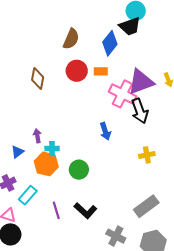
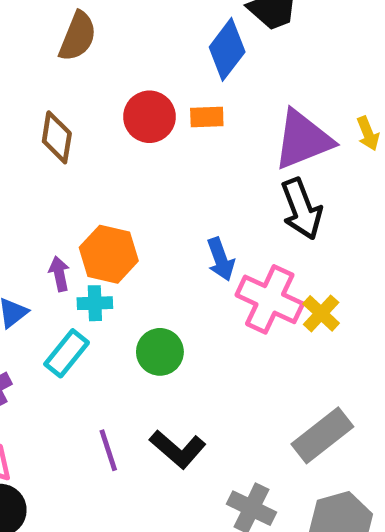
brown semicircle: (71, 39) -> (78, 36), moved
pink cross: (122, 94) -> (270, 299), moved
yellow cross: (147, 155) -> (321, 313), turned -35
orange hexagon: (46, 164) -> (109, 254), moved
cyan rectangle: (28, 195) -> (67, 353), moved

